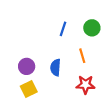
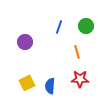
purple circle: (27, 66) -> (25, 42), moved
blue semicircle: (56, 67) -> (50, 86), moved

